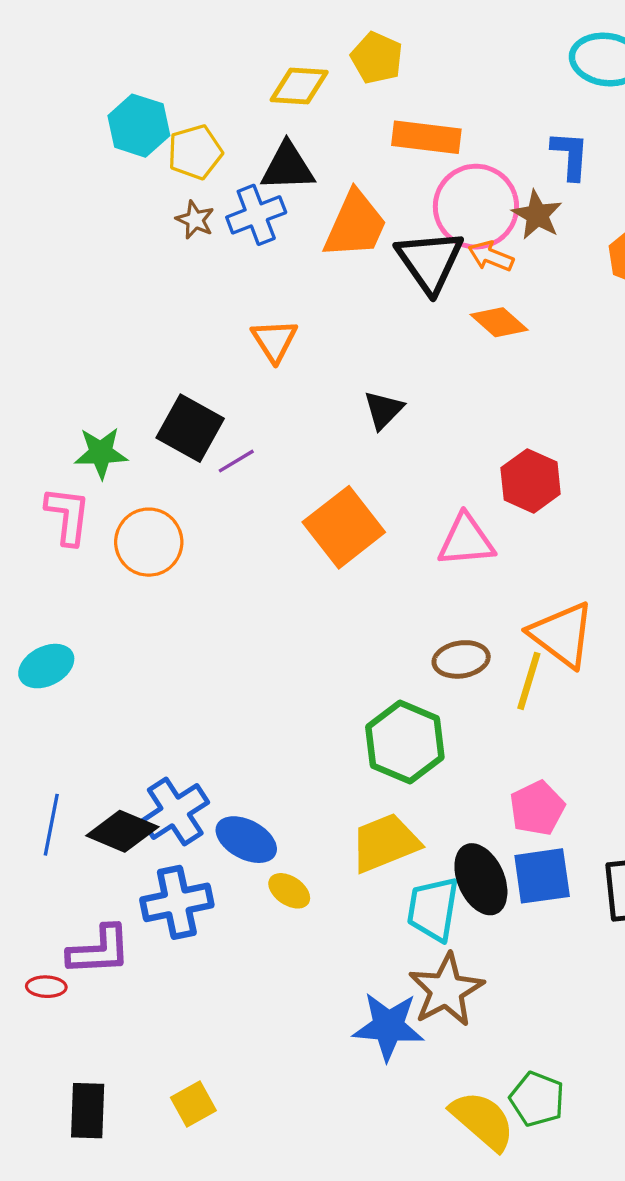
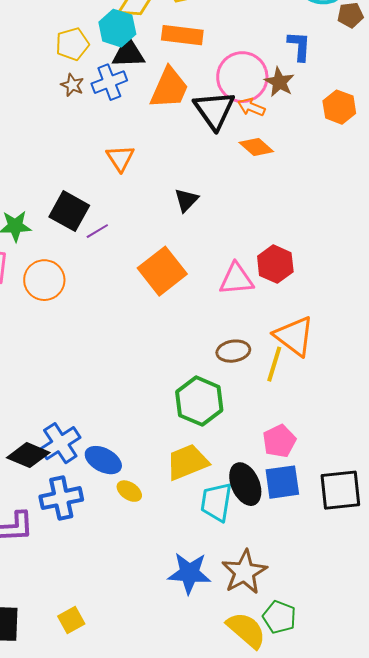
cyan hexagon: (139, 126) -> (117, 28), moved
orange rectangle: (426, 137) -> (182, 35), moved
red hexagon: (531, 481) -> (275, 264), moved
brown star: (446, 990) -> (244, 572), moved

